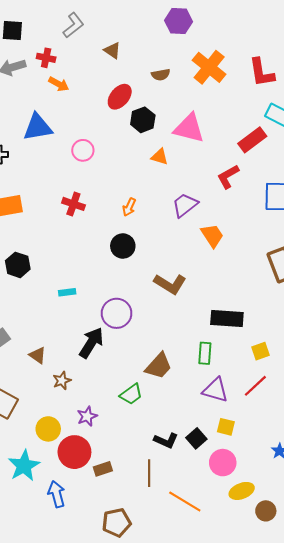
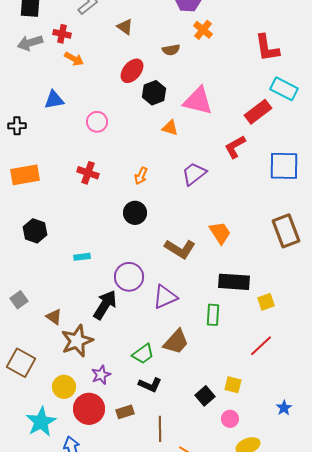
orange cross: (209, 67) -> (203, 30), moved, size x0.6
blue triangle: (38, 127) -> (54, 100), size x0.7
orange trapezoid: (212, 235) -> (220, 233), moved
yellow square: (261, 351) -> (266, 302), moved
brown trapezoid: (159, 366) -> (176, 342), moved
brown star: (62, 381) -> (77, 341), size x1.8
purple triangle: (215, 390) -> (165, 297), moved, turned -40
black L-shape: (166, 440) -> (150, 385), moved
pink circle: (223, 463) -> (230, 419), size x0.7
brown rectangle: (103, 469) -> (125, 412), moved

